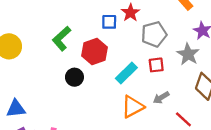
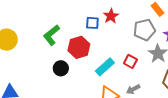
gray pentagon: (154, 34) -> (144, 30), moved
red square: (156, 65) -> (130, 61), turned 32

